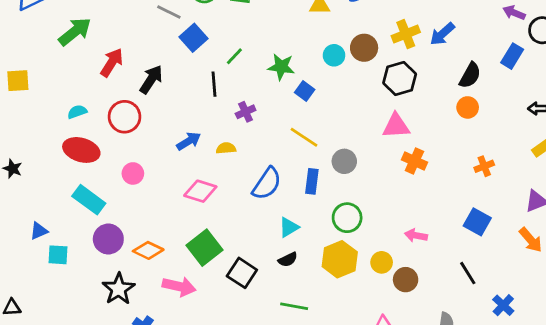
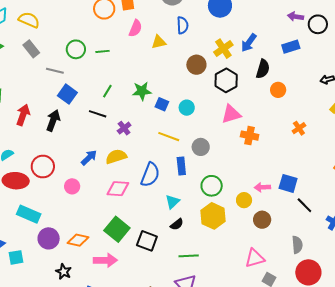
blue square: (194, 38) -> (67, 94), moved
cyan circle: (334, 55) -> (187, 108), moved
blue rectangle: (512, 56) -> (291, 47), moved, turned 54
black semicircle: (470, 75) -> (263, 69), moved
black line: (214, 84) -> (98, 114), turned -54
red circle: (125, 117) -> (43, 167), moved
yellow semicircle: (226, 148) -> (116, 157), size x1.5
pink circle: (133, 173) -> (72, 186), moved
pink diamond: (200, 191) -> (118, 189), moved
blue square: (477, 222) -> (288, 183), moved
yellow circle: (382, 262) -> (244, 200), moved
black star: (119, 289) -> (64, 272), size x0.7

